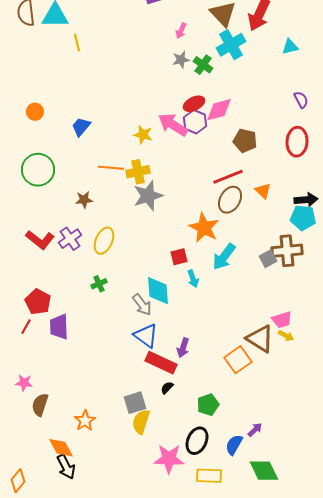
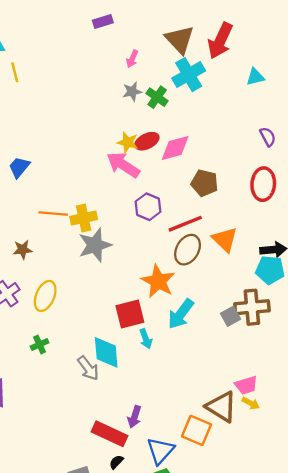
purple hexagon: (195, 122) -> (148, 207), moved
yellow star: (143, 135) -> (128, 142), moved
orange triangle: (263, 191) -> (225, 239), size x1.4
red square: (179, 257) -> (130, 314), size x1.5
blue triangle: (146, 336) -> (160, 451), moved, turned 36
orange square: (238, 360) -> (197, 430), turned -32

